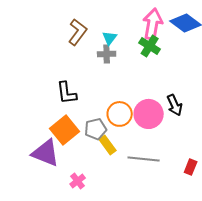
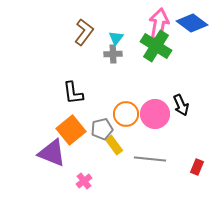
green cross: (150, 46) -> (156, 46), size x1.4

